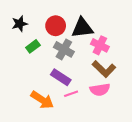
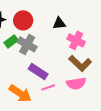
red circle: (56, 26) -> (23, 20), moved
black triangle: (82, 28) -> (59, 23), size x0.6
gray cross: (64, 49) -> (27, 44), moved

